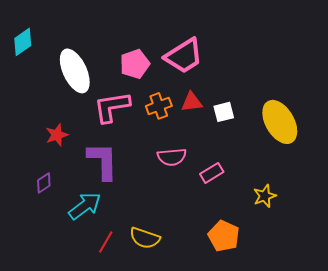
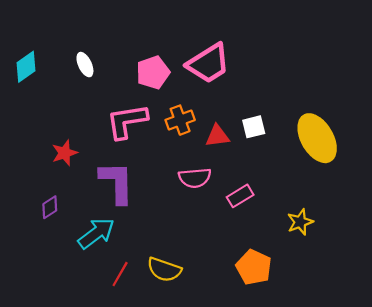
cyan diamond: (23, 42) -> (26, 67), moved
white ellipse: (75, 71) -> (85, 65), moved, size x0.5
red triangle: (192, 102) -> (217, 136), moved

